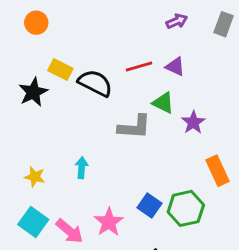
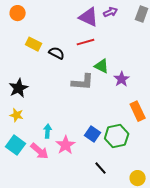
purple triangle: (175, 66) -> (89, 17), moved, size x1.5
black semicircle: (95, 83) -> (57, 53), size x0.7
black star: (33, 92) -> (19, 88), moved
cyan arrow: (82, 168) -> (48, 131), moved

